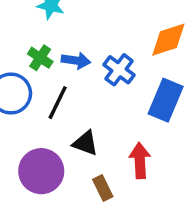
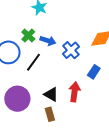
blue rectangle: (166, 100) -> (94, 72), size x0.6
black triangle: (85, 143) -> (51, 94), moved
red arrow: (140, 161) -> (75, 92), moved

